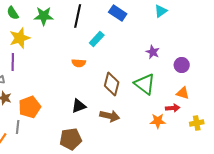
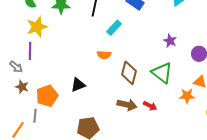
orange semicircle: (79, 63) -> (104, 55), moved
black triangle: (79, 106) -> (78, 85), moved
red arrow: (173, 108) -> (150, 106), moved, turned 32
orange star: (158, 121) -> (187, 96), moved

